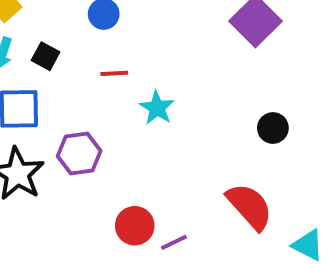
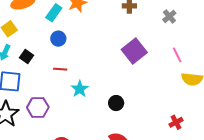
black circle: (273, 128) -> (116, 103), moved

